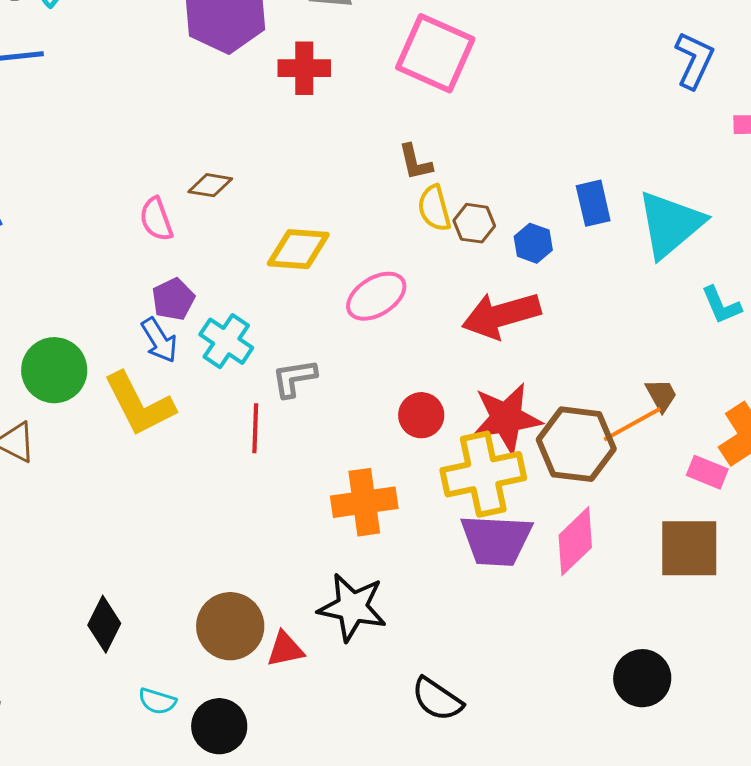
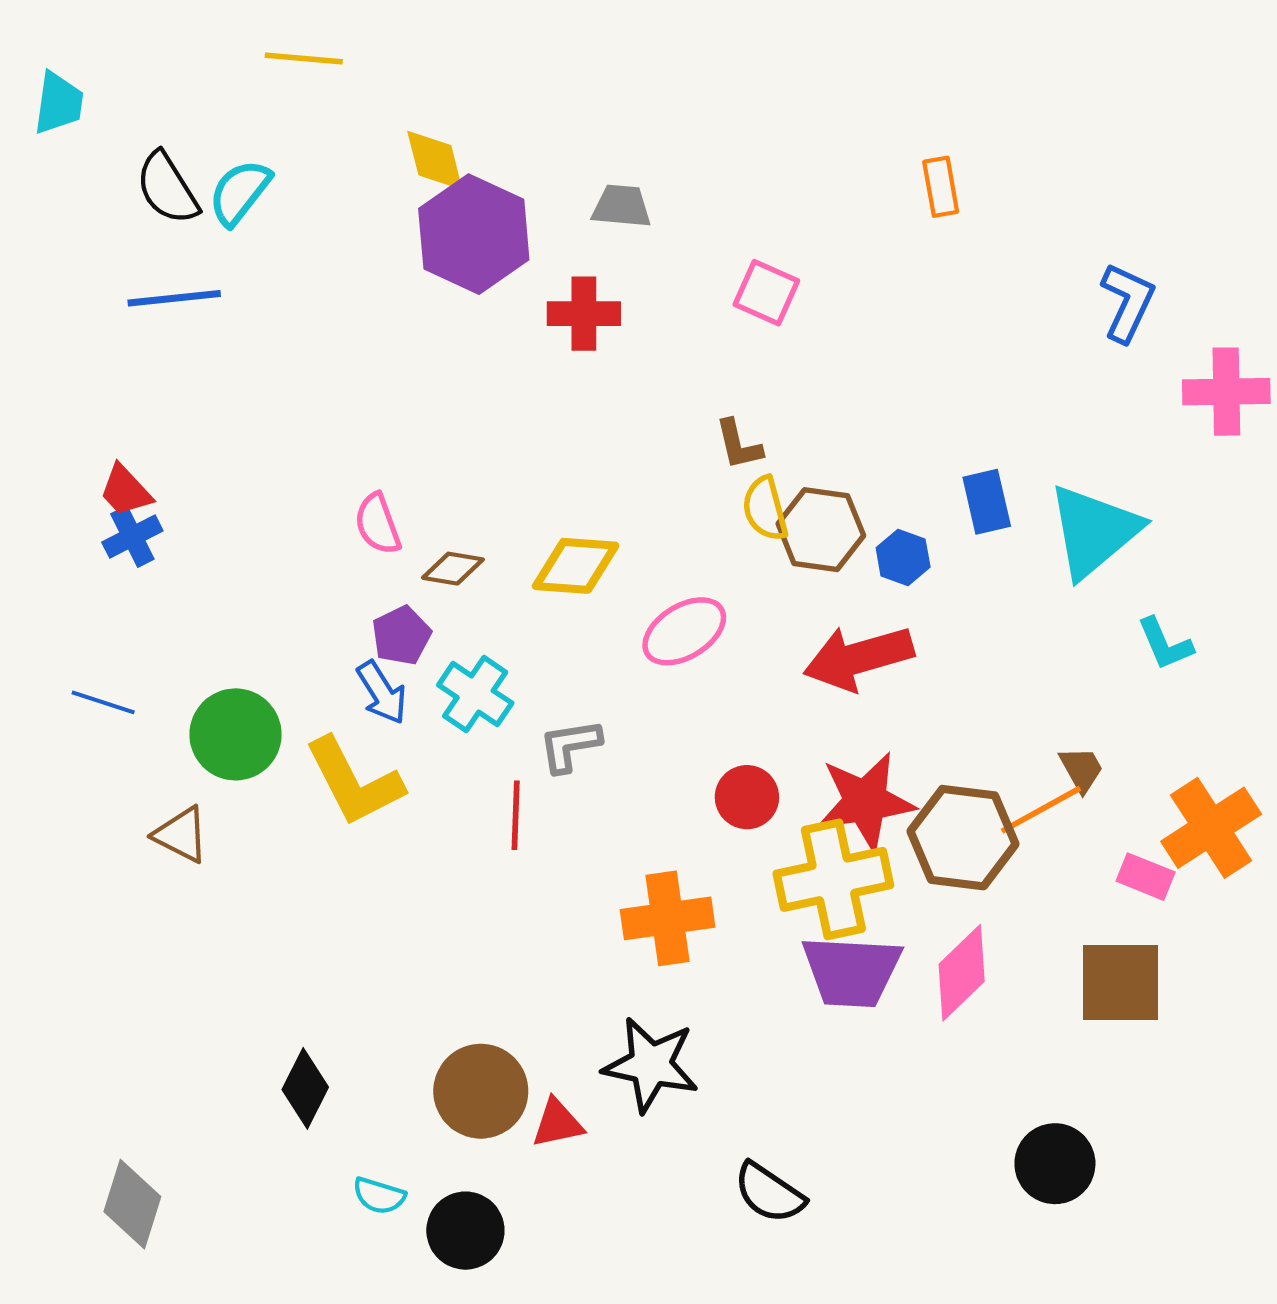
pink square: (435, 53) -> (766, 293), size x0.6
brown diamond: (210, 185) -> (453, 569), moved
brown hexagon: (474, 223) -> (821, 530), size x1.5

